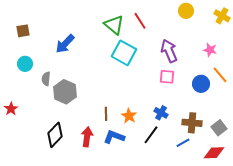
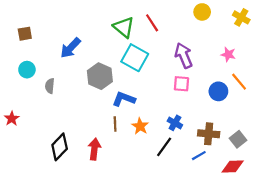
gray hexagon: (65, 92) -> (100, 76), moved
blue L-shape: (114, 137) -> (124, 99), moved

